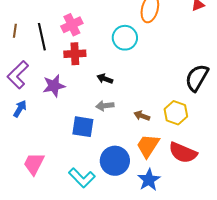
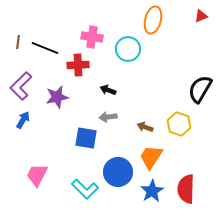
pink cross: (72, 25) -> (92, 37), moved, turned 35
black line: (42, 37) -> (45, 48), turned -56
red semicircle: (183, 153) -> (186, 189), moved, turned 68

